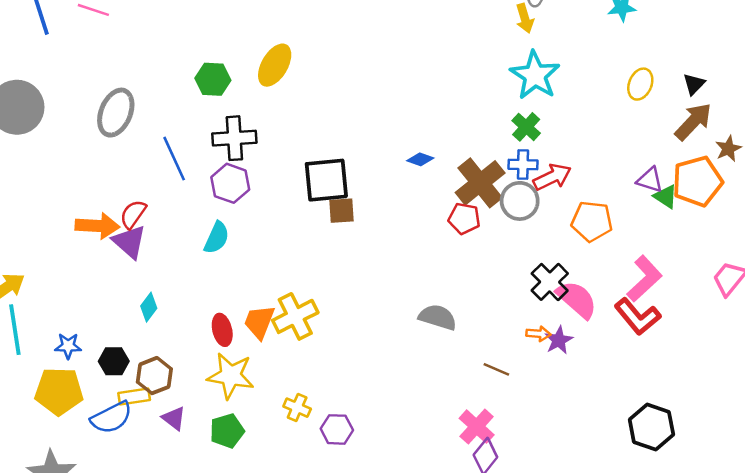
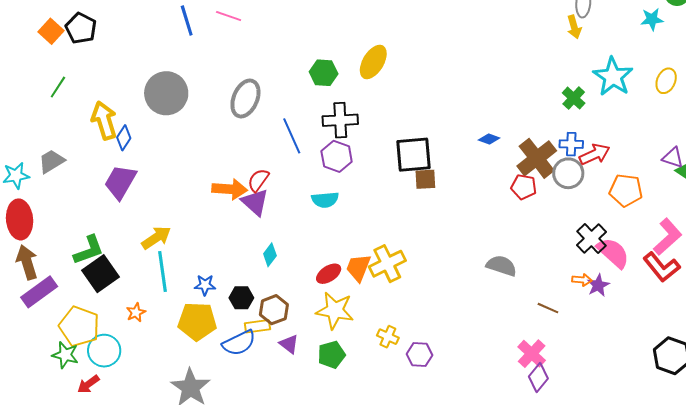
cyan star: (535, 75) -> (613, 77), moved
green cross: (526, 127) -> (574, 98), moved
cyan semicircle: (217, 238) -> (325, 200), turned 60
red ellipse: (222, 330) -> (329, 274), turned 70

